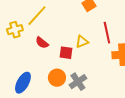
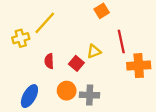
red semicircle: (42, 43) -> (49, 61), moved, turned 48
red square: (66, 53) -> (76, 63), turned 32
gray cross: (78, 82) -> (90, 95), turned 36

